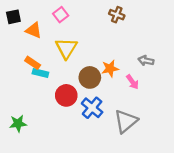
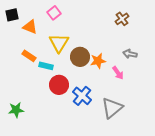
brown cross: (117, 15) -> (122, 19), moved, turned 32
cyan rectangle: (40, 73) -> (46, 66), moved
brown circle: (90, 77) -> (80, 57), moved

